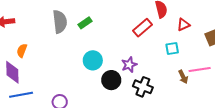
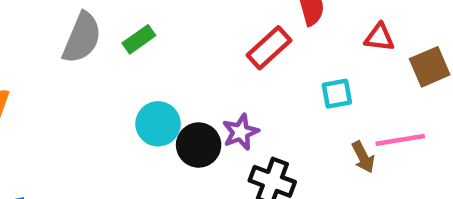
gray semicircle: (60, 22) -> (82, 38), turned 30
red triangle: (183, 25) -> (379, 37), moved, turned 32
black circle: (111, 80) -> (199, 145), moved

